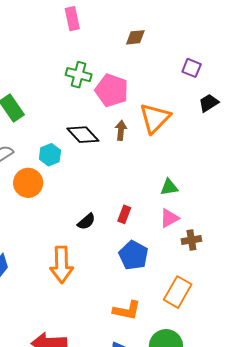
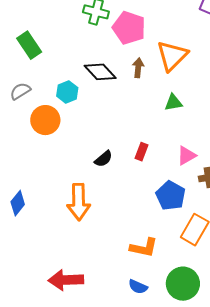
green triangle: (169, 187) -> (173, 103), moved
blue pentagon: (134, 255) -> (171, 196), moved

